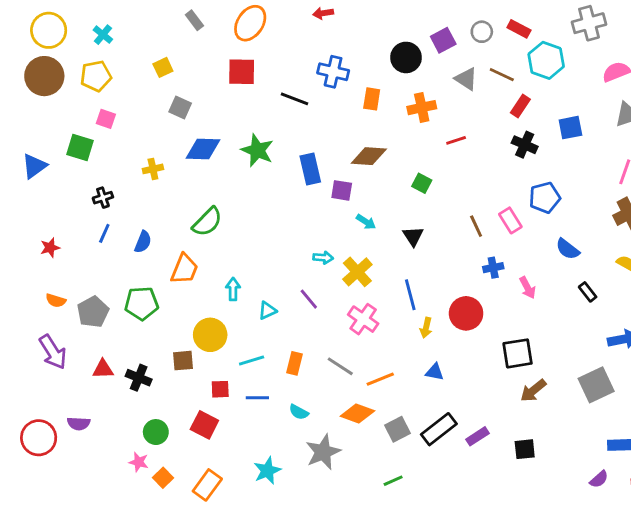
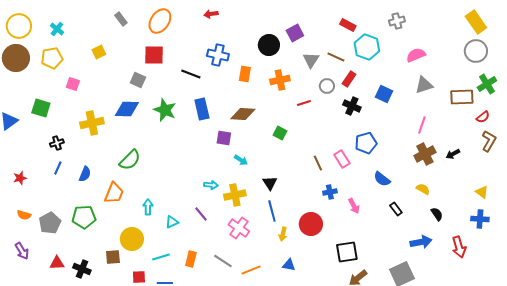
gray cross: (589, 23) -> (397, 21), size x0.7
gray circle: (482, 32) -> (327, 86), moved
gray triangle: (466, 79) -> (311, 60), turned 30
gray square: (180, 108) -> (138, 80), moved
pink square: (106, 119) -> (73, 84), moved
blue square: (570, 128) -> (384, 94), turned 36
yellow cross: (153, 169) -> (92, 123), size x1.6
blue rectangle: (310, 169) -> (202, 109), moved
black triangle: (413, 236) -> (270, 183), moved
yellow cross: (357, 272) -> (235, 195), turned 30
purple arrow: (53, 352) -> (22, 251), size x0.7

